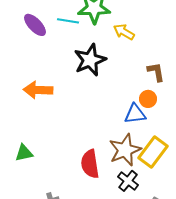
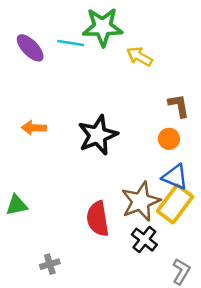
black star: (90, 60) -> (98, 135), moved
orange arrow: (38, 90) -> (34, 128), size x0.7
blue triangle: (135, 114) -> (175, 177), moved, turned 30

